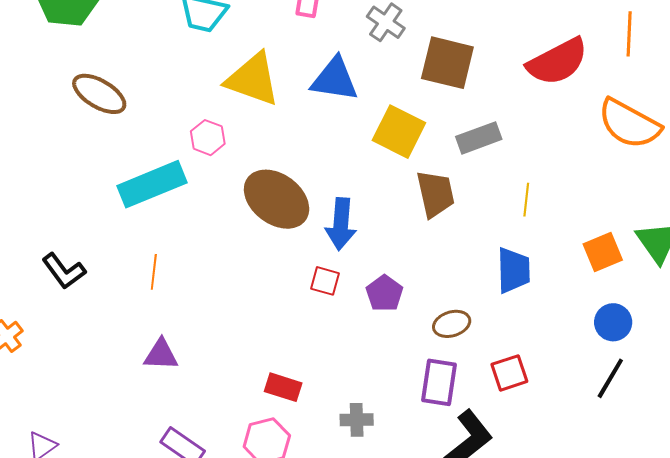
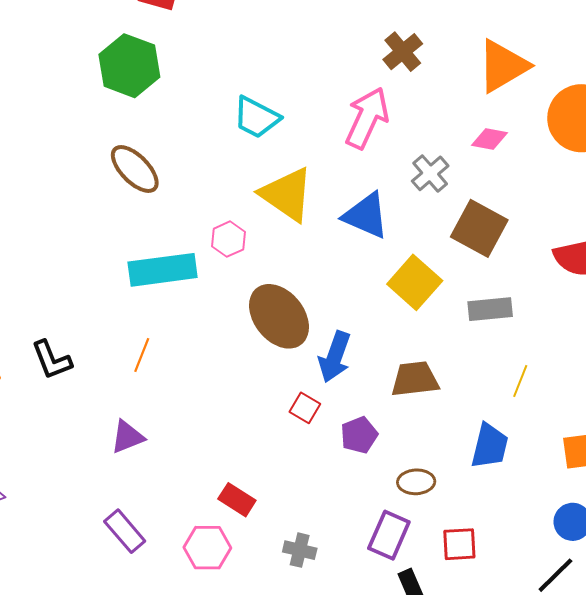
brown trapezoid: (435, 194) -> (415, 379), moved, turned -99
black L-shape: (64, 271) -> (52, 360), moved
purple triangle: (161, 355) -> (127, 437), turned -39

